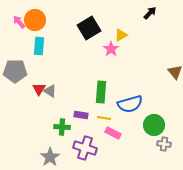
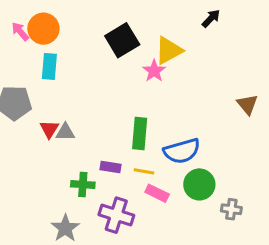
yellow triangle: (121, 35) -> (169, 50), size x1.5
gray triangle: (50, 91) -> (65, 132), turned -32
green circle: (154, 125) -> (199, 184), moved

